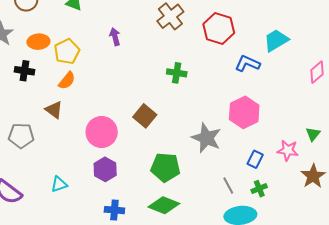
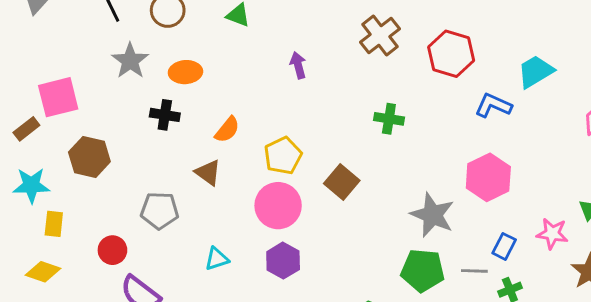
yellow pentagon: (67, 52) -> (283, 156), moved
green pentagon: (165, 167) -> (423, 270), moved
cyan triangle: (59, 184) -> (217, 259), moved
gray line: (228, 186) -> (474, 271), moved, turned -60

